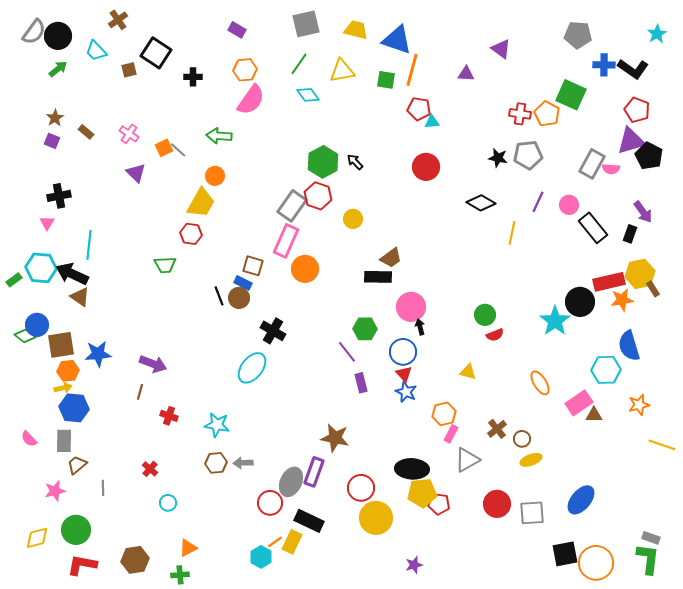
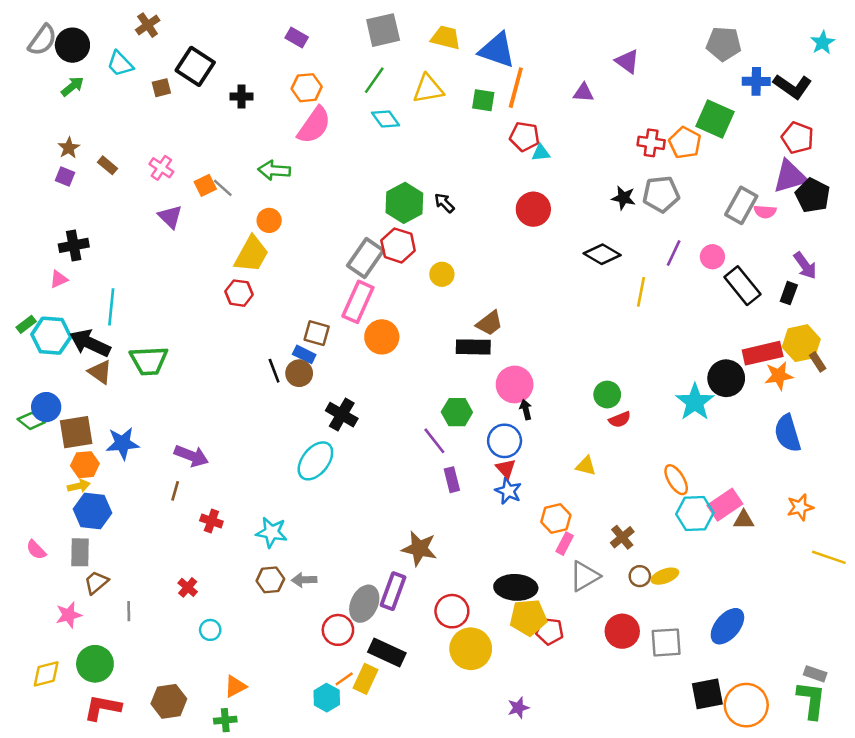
pink triangle: (47, 223) -> (59, 279), turned 35
green trapezoid: (165, 265) -> (149, 361), moved, size x1.4
green rectangle: (14, 280) -> (26, 324), moved
cyan hexagon: (606, 370) -> (695, 513), moved
brown circle: (522, 439) -> (640, 576), moved

